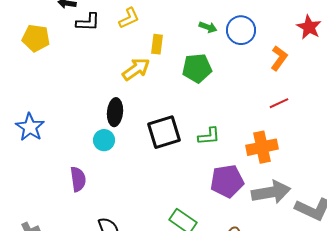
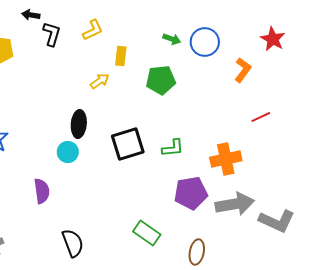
black L-shape: (88, 22) -> (52, 34), turned -75
yellow arrow: (136, 69) -> (100, 81), size x0.7
red line: (279, 103) -> (261, 117), moved

